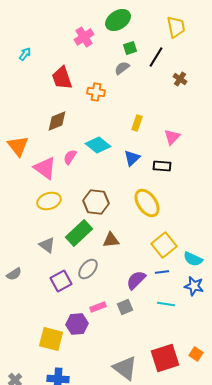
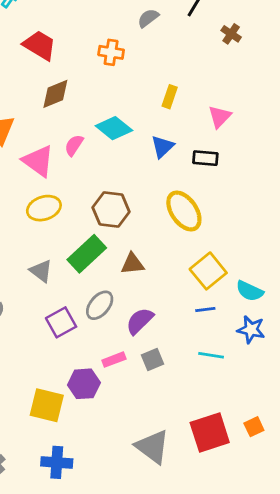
red trapezoid: (62, 78) -> (40, 45), moved, turned 140
purple semicircle: (136, 280) -> (140, 321), moved
orange square: (196, 354) -> (254, 427), turned 32

